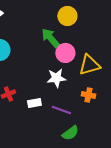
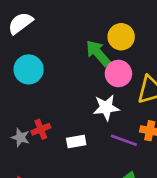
yellow circle: (67, 16) -> (121, 37), moved
purple line: (61, 110) -> (124, 140), moved

